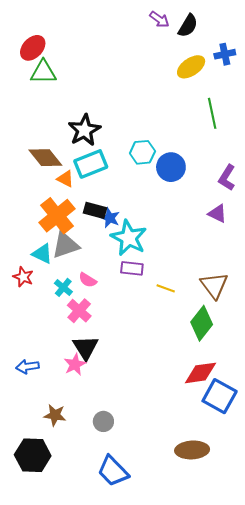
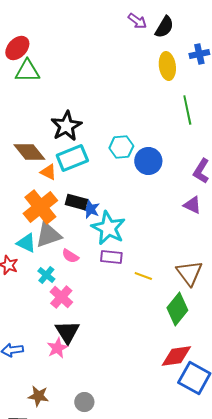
yellow ellipse: (191, 67) -> (167, 66), turned -64
pink semicircle: (88, 280) -> (70, 256), moved

